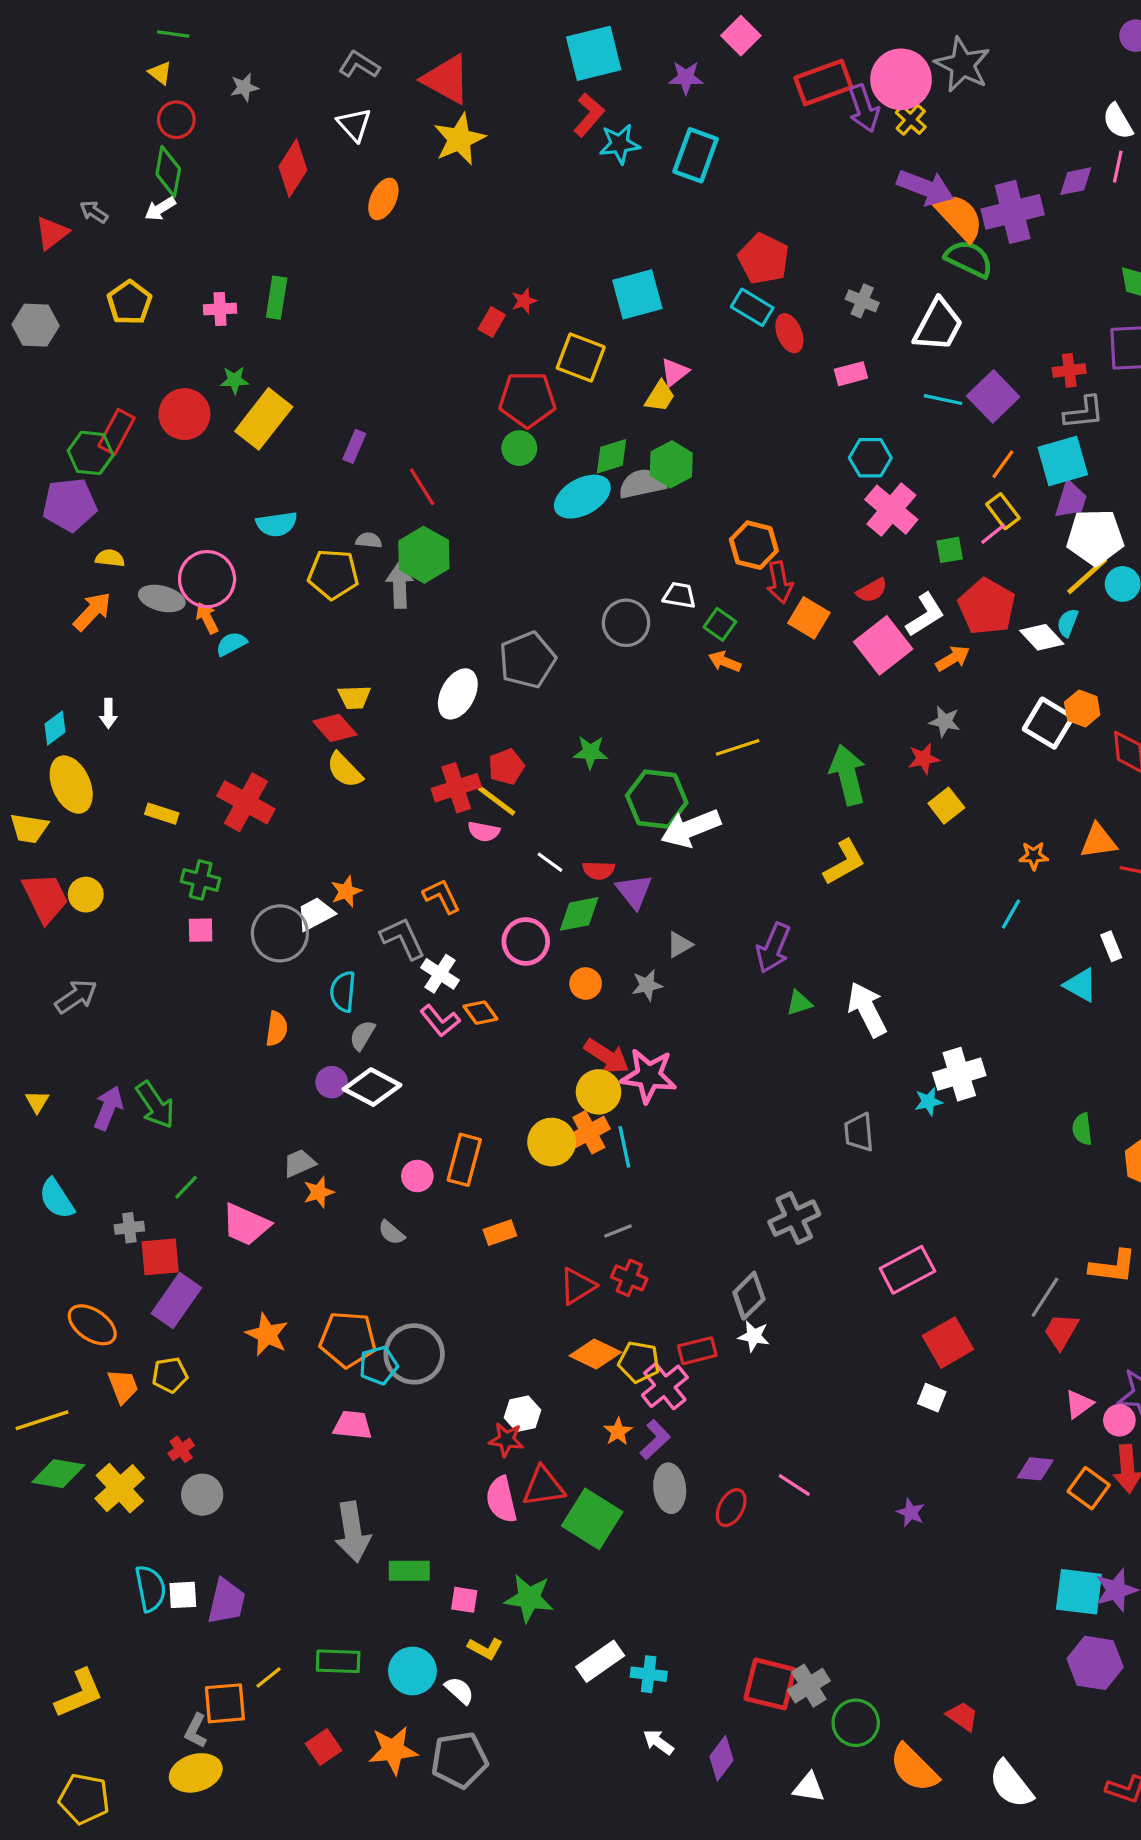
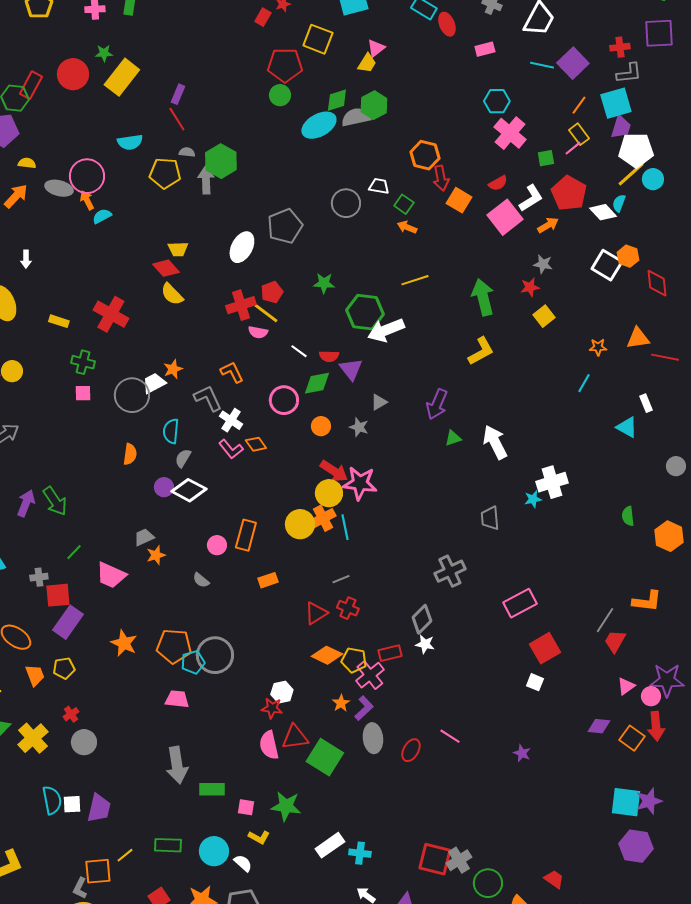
red line: (422, 487) -> (177, 119), moved
gray star: (647, 985) -> (359, 427), turned 30

